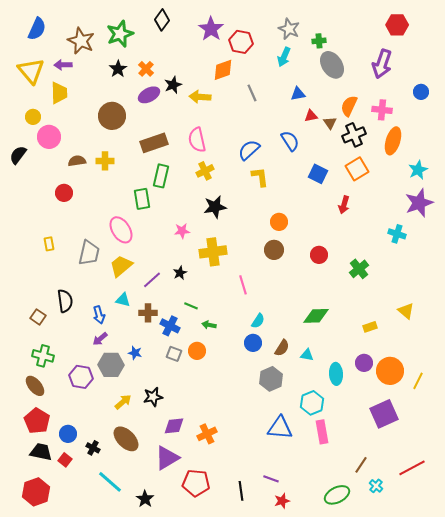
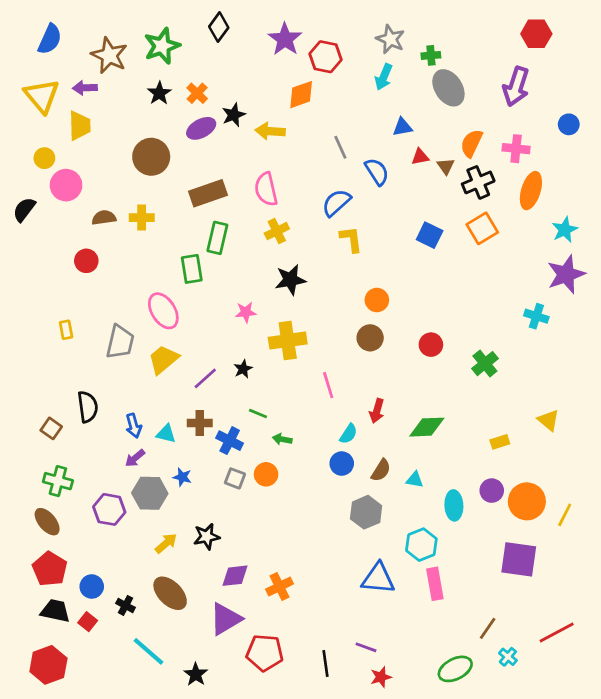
gray line: (252, 93) -> (340, 147), moved
blue semicircle: (290, 141) -> (377, 172), moved
red arrow: (344, 205) -> (377, 411), moved
cyan triangle: (123, 300) -> (166, 434), moved
purple square: (384, 414) -> (519, 559), turned 32

